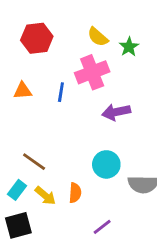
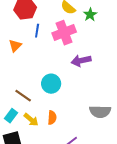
orange triangle: (23, 91) -> (15, 46), turned -40
blue line: (61, 92) -> (37, 31), moved
cyan circle: (106, 164) -> (51, 84), moved

